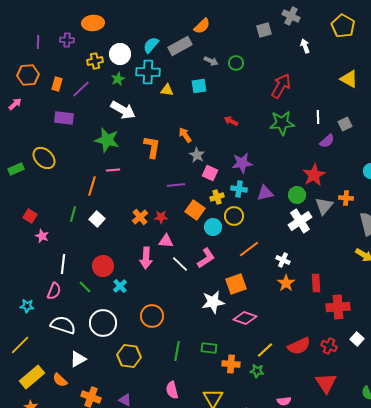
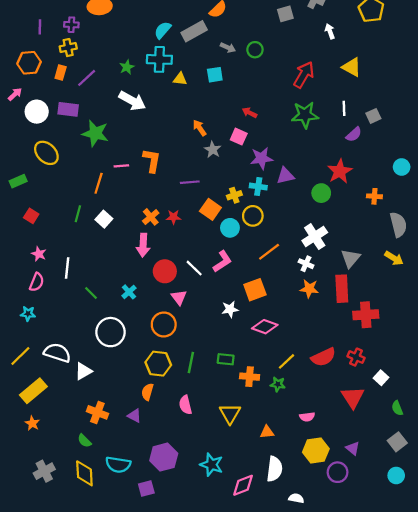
white circle: (120, 54) -> (37, 112), moved
yellow cross: (95, 61) -> (68, 48), moved
yellow triangle: (349, 79) -> (352, 67), moved
green star: (107, 140) -> (95, 133), moved
orange L-shape: (152, 147) -> (152, 160), moved
green rectangle: (16, 169) -> (18, 181), moved
pink square: (210, 173) -> (239, 137), moved
purple triangle: (265, 193) -> (285, 176), moved
gray triangle: (324, 206) -> (351, 258), moved
white cross: (300, 221) -> (315, 237), moved
pink star: (42, 236) -> (39, 254), moved
pink triangle: (166, 241) -> (179, 297), moved, turned 49
pink arrow: (146, 258) -> (143, 245), moved
red circle: (103, 266) -> (165, 271), moved
orange star: (286, 283) -> (309, 289), turned -30
red rectangle: (316, 283) -> (342, 289), size x1.4
pink semicircle: (54, 291) -> (37, 282), moved
white star: (213, 302) -> (230, 309), size x0.7
white semicircle: (63, 325) -> (57, 353), moved
white square: (357, 339) -> (381, 378), moved
yellow hexagon: (129, 356) -> (158, 364), moved
orange semicircle: (60, 380) -> (147, 392), moved, turned 63

